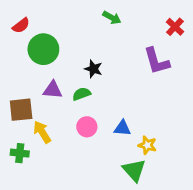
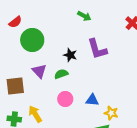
purple L-shape: (157, 61) -> (97, 49), moved
purple triangle: (53, 90) -> (39, 71), turned 42
yellow arrow: (42, 132) -> (35, 114), moved

